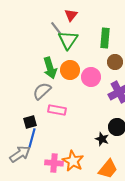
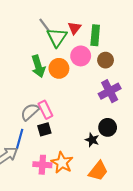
red triangle: (71, 15) -> (74, 28), moved
pink circle: (91, 77) -> (81, 56), moved
gray semicircle: (42, 91) -> (30, 112), moved
pink rectangle: (57, 110) -> (45, 110), turned 54
black square: (30, 122) -> (44, 129), moved

